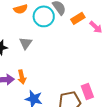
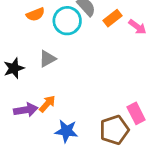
gray triangle: (26, 43) -> (47, 59), turned 32
orange arrow: (22, 77) -> (47, 104), turned -120

